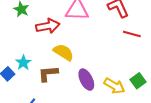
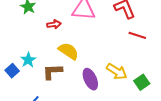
red arrow: (48, 26) -> (54, 24), size x0.6
yellow arrow: (114, 86) -> (117, 72), moved

